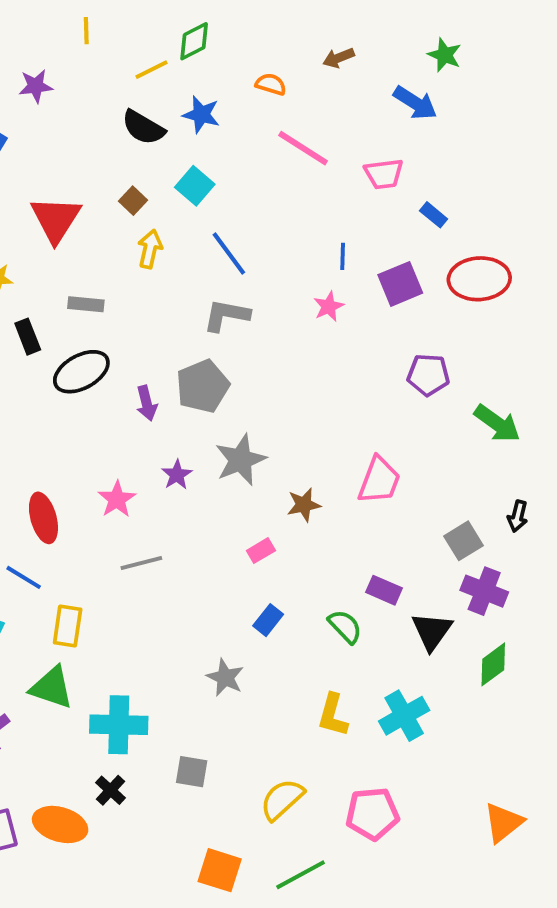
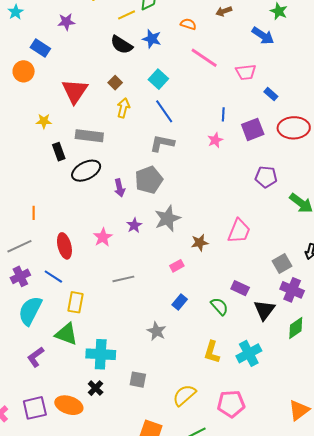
cyan square: (195, 186) -> (158, 79), moved
gray rectangle: (86, 304) -> (89, 136), size x1.5
gray line: (141, 563) -> (123, 279), moved

